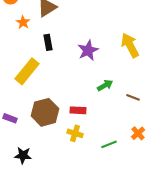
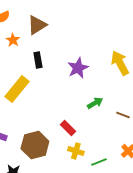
red rectangle: (78, 110) -> (68, 128), turned 42
brown hexagon: (45, 112) -> (35, 145), moved
yellow cross: (75, 133) -> (76, 151), moved

